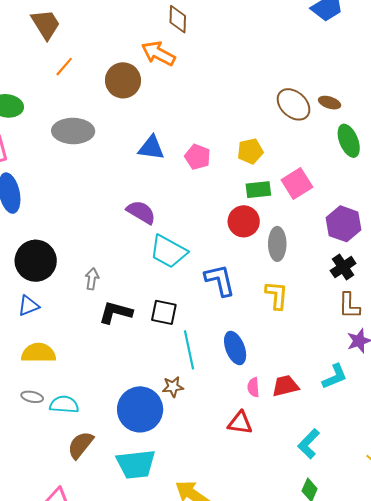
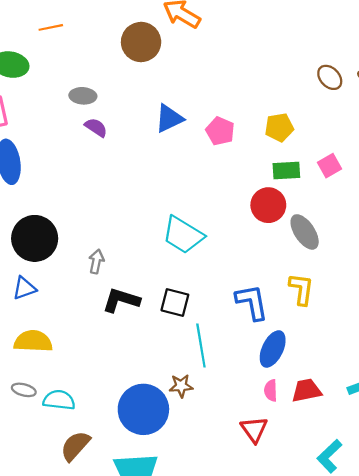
orange line: (64, 67) -> (51, 27), moved, turned 35
brown ellipse: (294, 104) -> (330, 77), size x0.7
gray ellipse: (73, 131) -> (83, 96), size x0.6
blue triangle: (151, 148) -> (169, 118), turned -36
pink square: (297, 183) -> (330, 166), size x0.7
purple semicircle: (141, 212) -> (96, 127), moved, size x0.7
gray ellipse: (277, 244) -> (305, 232), turned -36
blue L-shape: (220, 280) -> (252, 302), moved
blue ellipse: (235, 348) -> (273, 349), moved, turned 44
red triangle: (240, 423) -> (254, 429), turned 44

